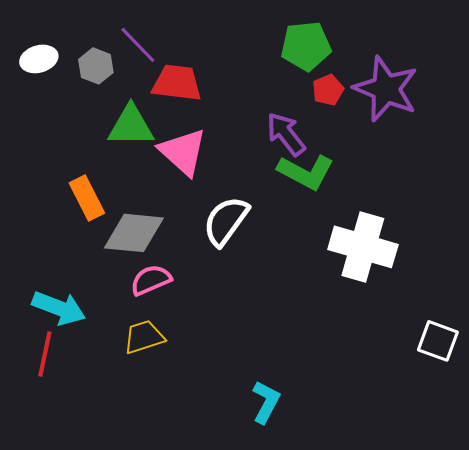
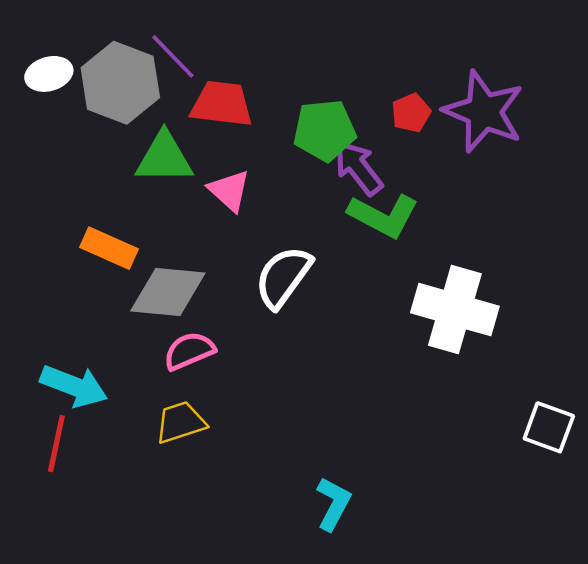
green pentagon: (306, 46) -> (325, 130), moved
gray hexagon: (96, 66) -> (120, 83), size x1.8
pink triangle: (183, 152) -> (229, 190), size x0.7
orange rectangle: (87, 198) -> (109, 248), turned -39

